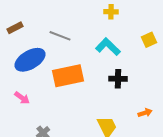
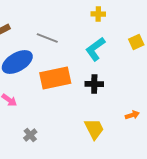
cyan L-shape: (108, 47) -> (95, 49), turned -80
black cross: (118, 79) -> (94, 84), moved

